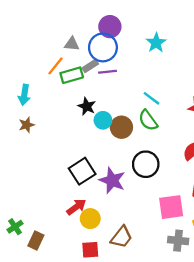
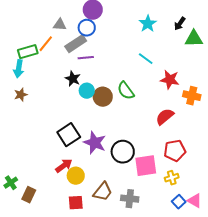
cyan star: (156, 43) -> (148, 24), moved
blue circle: (103, 47) -> (87, 28), size x0.7
gray rectangle: (90, 66) -> (76, 44), size x1.5
purple line: (108, 72) -> (86, 58), moved
green rectangle: (72, 75) -> (28, 52), moved
cyan line: (152, 98) -> (146, 59), moved
black circle: (146, 164) -> (123, 152), moved
gray cross: (178, 241) -> (130, 199), moved

